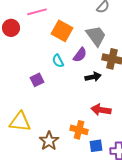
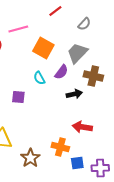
gray trapezoid: (96, 36) -> (77, 53), turned -100
purple square: (37, 80) -> (18, 97), turned 32

